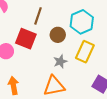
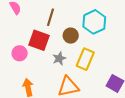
yellow rectangle: (85, 52) -> (85, 59), moved
gray star: (60, 61) -> (59, 58), moved

